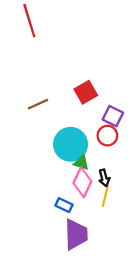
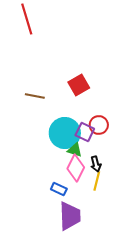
brown line: (38, 104) -> (35, 96), turned 36
purple square: (113, 116) -> (85, 132), moved

